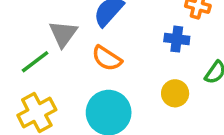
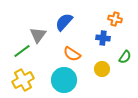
orange semicircle: (107, 58) -> (72, 54), moved

